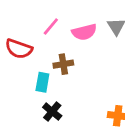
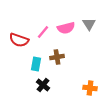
pink line: (51, 27) -> (43, 32), moved
brown cross: (63, 64) -> (57, 57), moved

